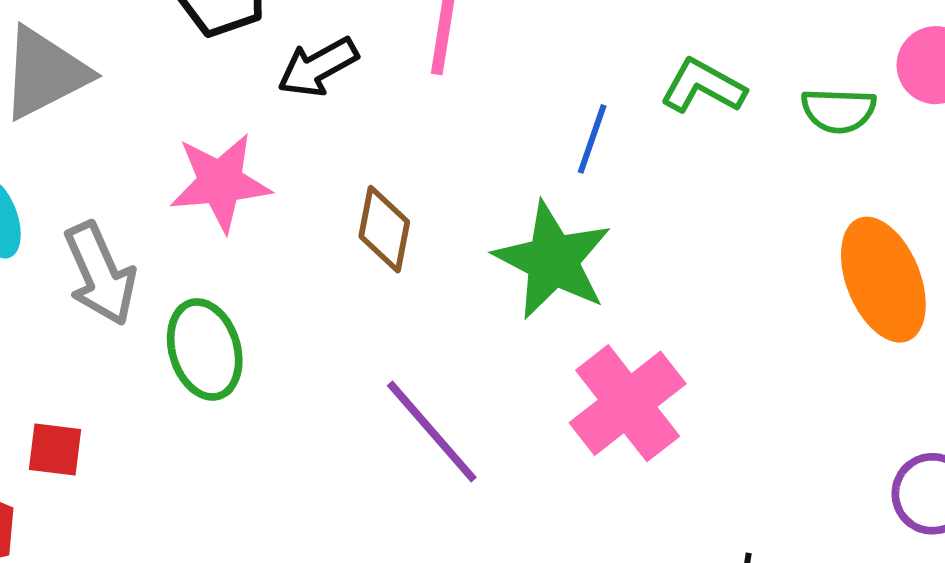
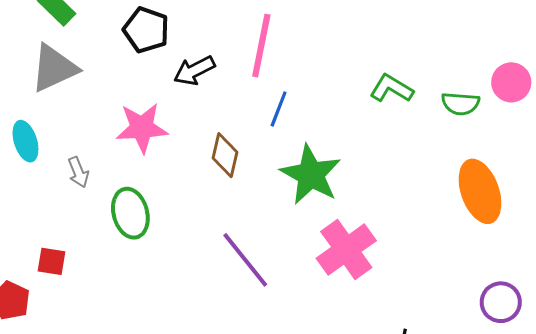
blue line: (592, 139) -> (279, 109), moved
gray arrow: (100, 274) -> (78, 172), size x0.6

